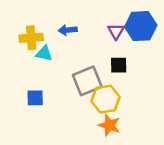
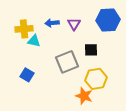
purple triangle: (116, 31) -> (74, 24), moved
blue square: (35, 98) -> (27, 75), turned 32
yellow hexagon: (105, 99) -> (96, 79), moved

